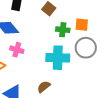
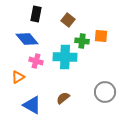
gray circle: (86, 48) -> (105, 92), moved
cyan cross: (58, 58) -> (65, 57), moved

